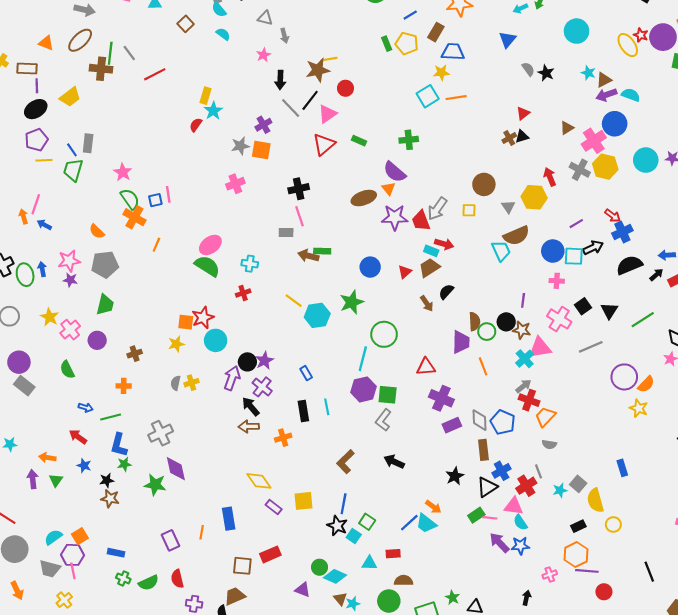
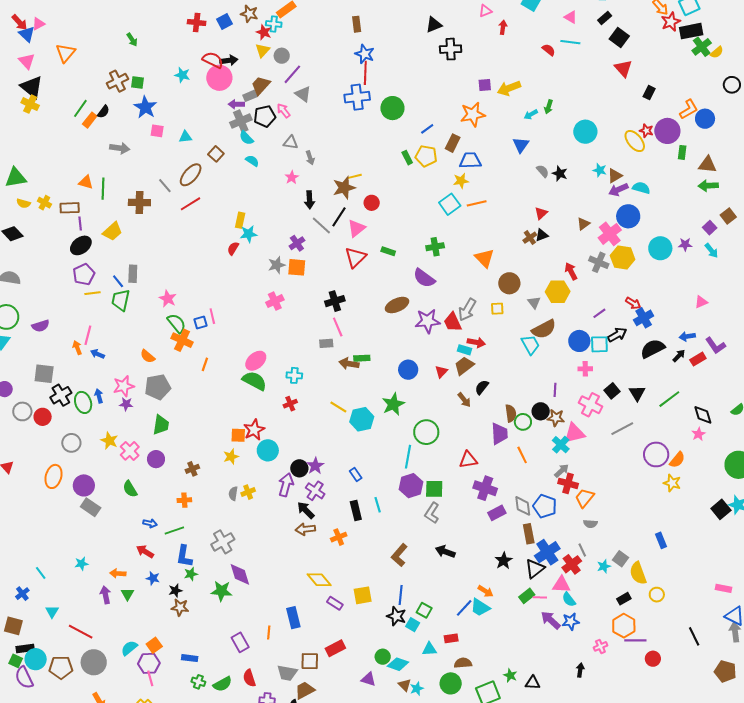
brown ellipse: (80, 40) -> (191, 175), moved
green line: (110, 53) -> (103, 189), moved
cyan star: (213, 111) -> (249, 234), turned 30
orange triangle: (389, 189) -> (485, 258), moved, size x1.5
blue cross: (502, 471) -> (547, 552), size x1.4
gray trapezoid: (50, 569) -> (287, 673), moved

